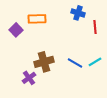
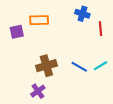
purple square: (16, 30) -> (17, 32), turned 32
purple cross: (29, 78) -> (38, 91), moved

